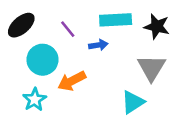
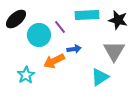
purple line: (68, 29) -> (60, 27), moved
blue arrow: (98, 45) -> (74, 49), moved
cyan circle: (43, 60) -> (39, 35), moved

